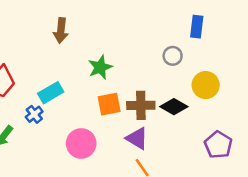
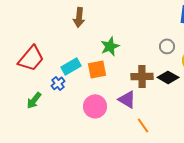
gray circle: (173, 56) -> (167, 46), moved
orange square: (109, 104) -> (97, 69), moved
purple triangle: (137, 138) -> (127, 99), moved

